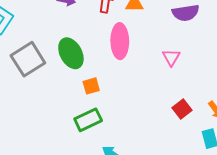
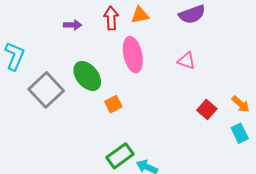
pink triangle: (171, 57) -> (186, 61), turned -30
green rectangle: (88, 120) -> (120, 156), moved

